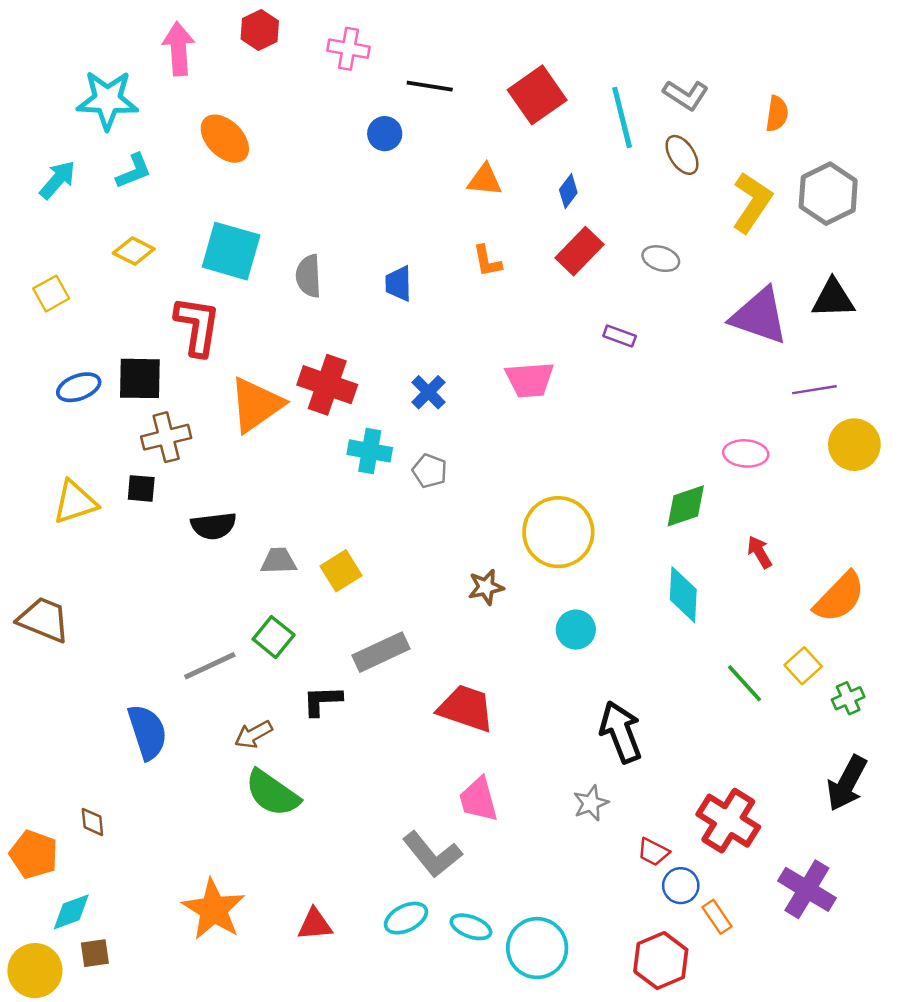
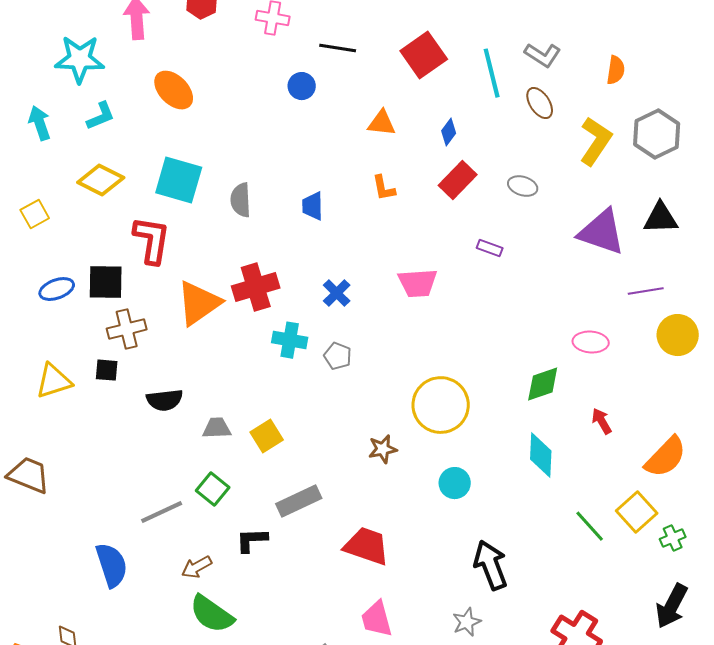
cyan arrow: (57, 180) -> (40, 123), turned -60
yellow diamond: (134, 251) -> (101, 180), size x1.4
red cross: (327, 385) -> (256, 287), turned -36
yellow square: (803, 666) -> (637, 512), size x1.4

